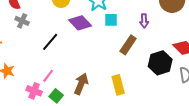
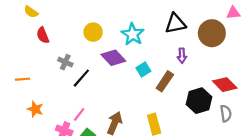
cyan square: (111, 20) -> (143, 70), moved, turned -32
gray cross: (22, 21) -> (65, 62), moved

